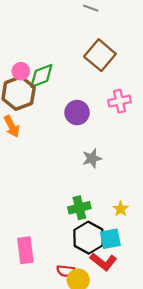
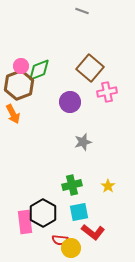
brown square: (100, 55) -> (90, 68), moved
black hexagon: (89, 238) -> (43, 213), moved
cyan square: (110, 239) -> (79, 212), moved

